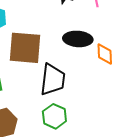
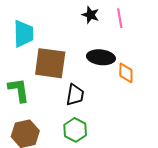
black trapezoid: (53, 80) -> (75, 95), size x0.7

